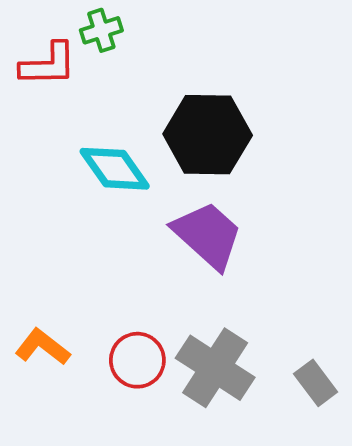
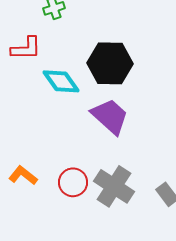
red L-shape: (48, 64) -> (26, 48), moved

